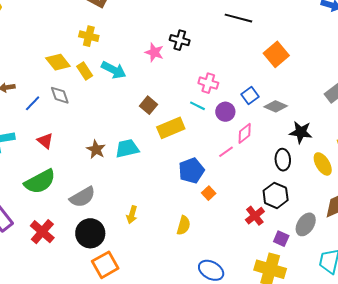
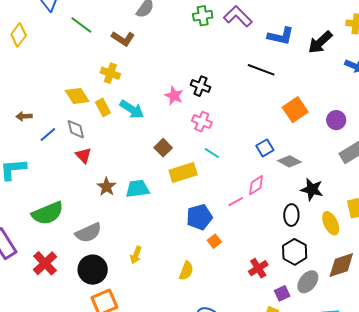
pink cross: (208, 83) -> (202, 122), moved
purple circle: (225, 112) -> (336, 120), moved
red triangle: (45, 141) -> (83, 155), moved
black hexagon: (276, 195) -> (295, 252), moved
purple square: (281, 239) -> (282, 293), turned 35

